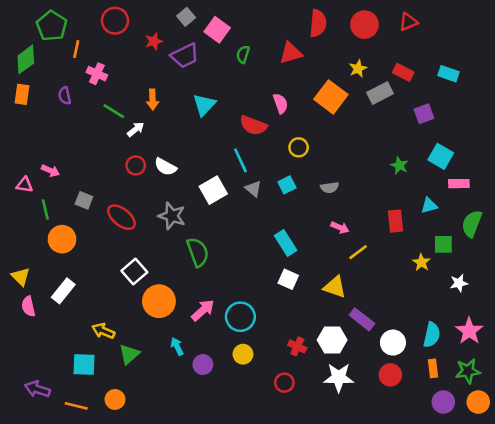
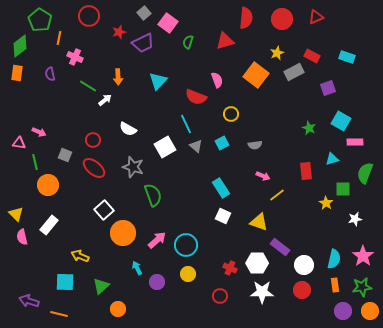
red circle: (136, 165) -> (93, 140), moved
green triangle: (129, 354) -> (101, 286), moved
orange circle: (115, 399) -> (118, 309), moved

